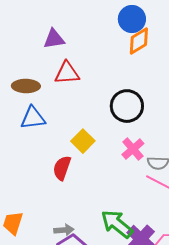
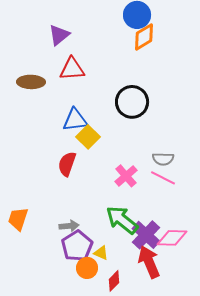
purple triangle: (54, 39) -> (59, 35), turned -30
blue triangle: (33, 118) -> (75, 120), moved
pink cross: (133, 149) -> (126, 176), moved

